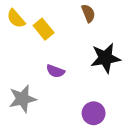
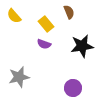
yellow rectangle: (44, 29) -> (46, 24), moved
purple semicircle: (55, 71) -> (44, 44), moved

